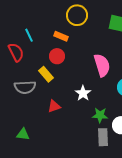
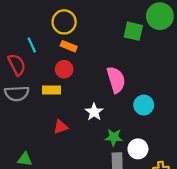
yellow circle: (77, 15) -> (64, 22), moved
yellow rectangle: (46, 74) -> (51, 90), turned -49
gray semicircle: (25, 87) -> (17, 93), moved

